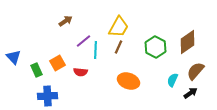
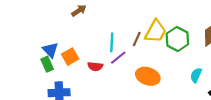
yellow trapezoid: (118, 27) -> (155, 31), moved
purple line: (84, 41) -> (118, 58), moved
blue triangle: (14, 57) -> (50, 50), moved

